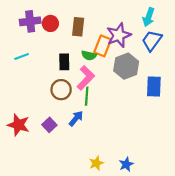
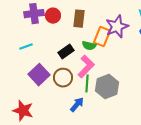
black rectangle: (64, 62) -> (66, 52), turned 56
gray hexagon: (126, 66) -> (107, 87), moved
purple square: (49, 125) -> (39, 75), moved, size x1.5

